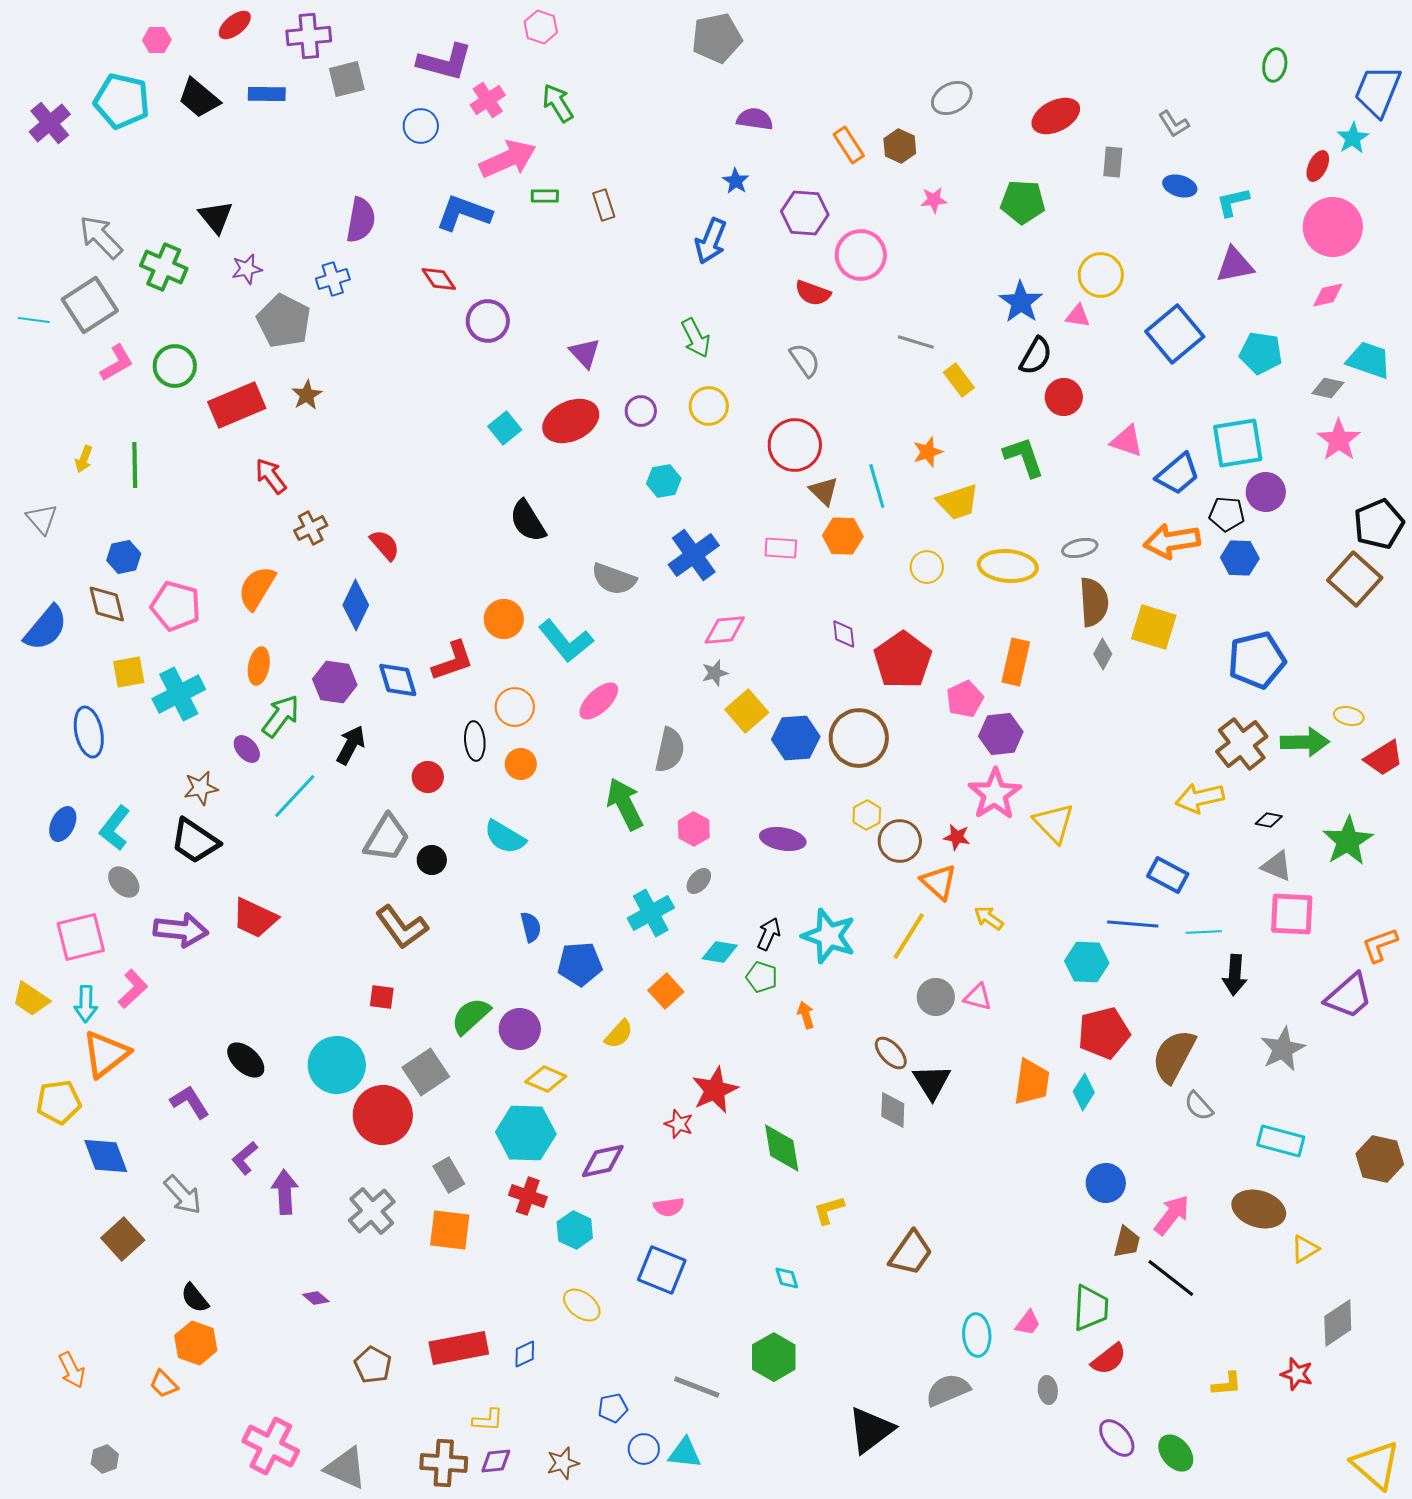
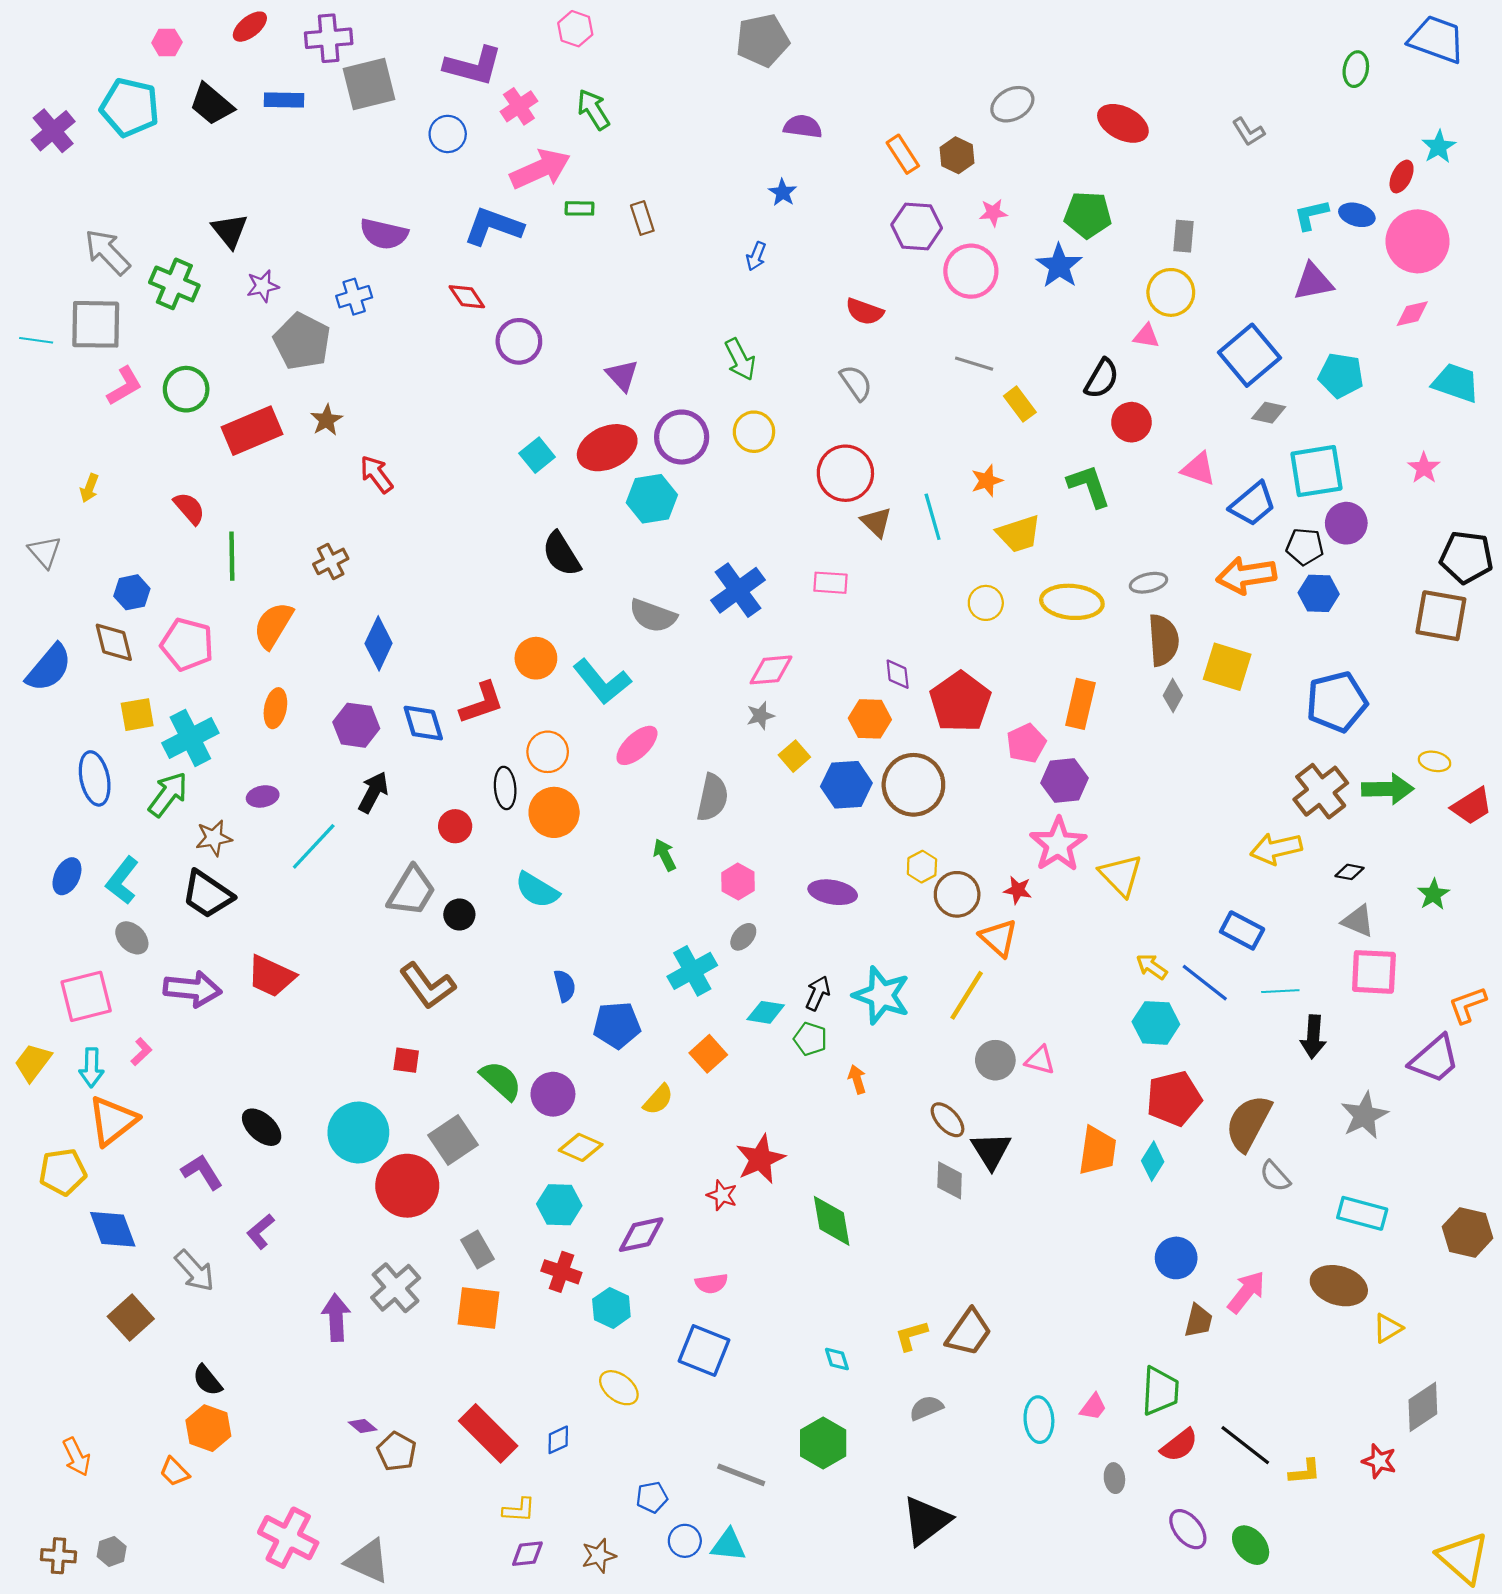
gray square: (347, 79) -> (369, 84), size x1.4
blue trapezoid: (1378, 91) -> (1437, 39), moved, turned 88
red ellipse: (1056, 116) -> (1123, 123), turned 54
gray rectangle: (1113, 162) -> (1184, 236), moved
blue ellipse: (1180, 186) -> (1357, 215), moved
purple hexagon: (805, 213) -> (917, 226), moved
purple semicircle: (361, 220) -> (384, 234), turned 93
blue arrow: (711, 241) -> (756, 256), size x0.6
pink circle: (861, 255) -> (971, 271), moved
blue star: (1021, 302) -> (1059, 266), moved
gray square: (90, 305) -> (96, 324), turned 34
gray diamond: (1328, 388) -> (1269, 413), moved
purple circle: (641, 411) -> (682, 437), size x1.6
pink star: (1339, 440) -> (1424, 468), size x0.7
green line: (135, 465) -> (232, 556), moved
red arrow: (271, 476) -> (376, 474), moved
cyan hexagon: (664, 481) -> (652, 499), moved, size x1.4
black pentagon: (1379, 524) -> (1466, 557), turned 30
orange hexagon: (843, 536) -> (870, 719), moved
red semicircle: (385, 545) -> (189, 508), moved
brown square: (1355, 579) -> (1441, 616), turned -32
yellow square: (747, 711) -> (794, 756), size x0.7
green arrow: (281, 716) -> (168, 794), moved
purple ellipse: (247, 749) -> (263, 796), turned -60
orange circle: (521, 764) -> (554, 812), size x1.5
green arrow: (625, 804) -> (665, 855), size x0.6
green star: (1348, 841) -> (1433, 894), size x0.6
yellow arrow: (989, 918) -> (1152, 967), moved
blue line: (1133, 924) -> (1205, 983), turned 33
pink L-shape: (133, 989) -> (141, 1052), size x0.7
yellow trapezoid: (31, 999) -> (33, 1062), turned 93
green semicircle: (471, 1016) -> (501, 1080), turned 84
cyan hexagon: (526, 1133) -> (559, 1205), size x0.7
purple arrow: (285, 1192) -> (336, 1318), moved
yellow L-shape: (829, 1210) -> (911, 1336), moved
black line: (1171, 1278) -> (1245, 1445), moved
purple diamond: (316, 1298) -> (363, 1426), moved
red rectangle: (459, 1348) -> (488, 1433), turned 56
gray semicircle: (948, 1390) -> (926, 1408), moved, size x0.7
brown cross: (444, 1463) -> (58, 1556), moved, size x0.7

